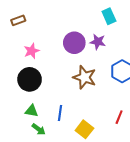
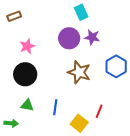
cyan rectangle: (109, 16) -> (81, 12), moved
red line: (119, 117) -> (99, 111), moved
green arrow: (39, 129) -> (11, 123), moved, turned -32

